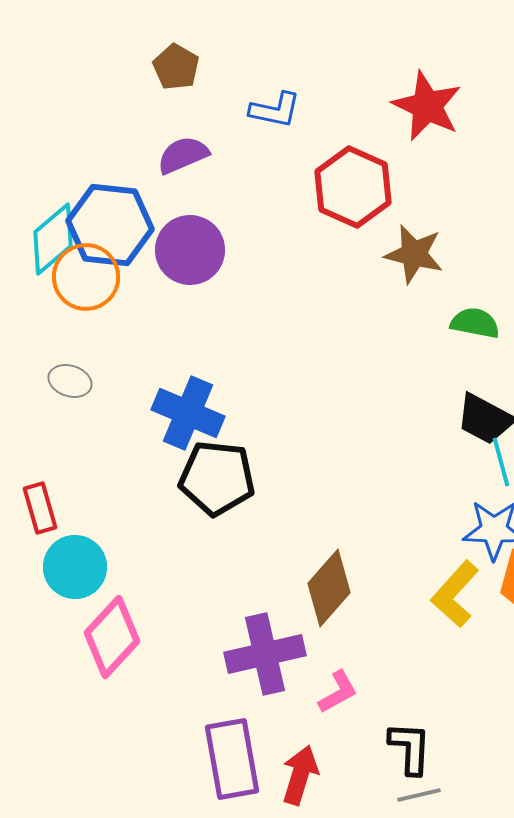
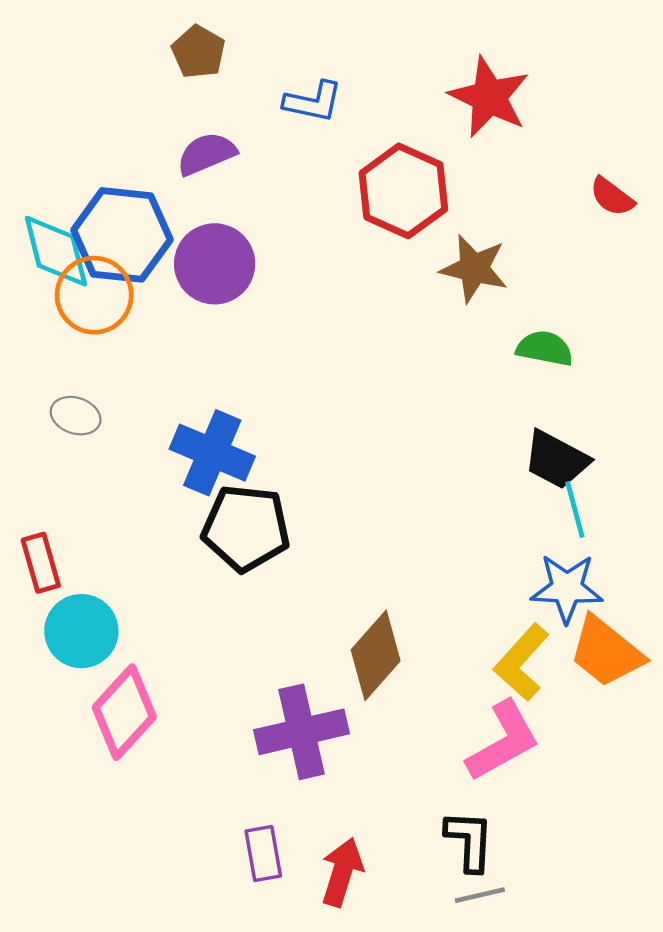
cyan diamond: (53, 239) -> (56, 251), turned -64
pink L-shape: (338, 692) -> (503, 741), moved, size x1.6
purple rectangle: (232, 759) -> (263, 853), size x0.6

